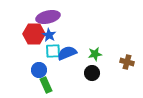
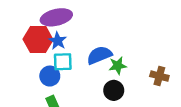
blue semicircle: (67, 53) -> (99, 55), moved
blue circle: (39, 70) -> (50, 76), moved

